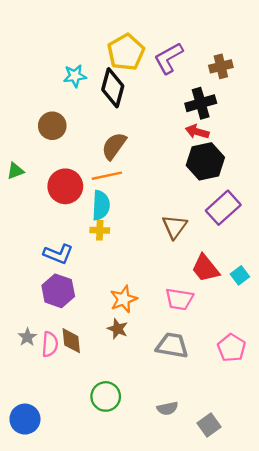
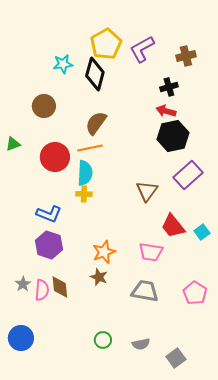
black cross: (201, 103) -> (169, 87), size x0.7
green circle: (106, 396) -> (103, 340), moved, size x0.7
blue circle: (25, 419) -> (21, 338), moved

